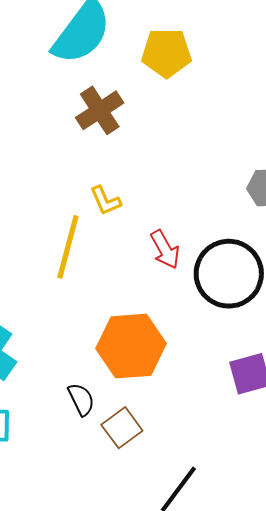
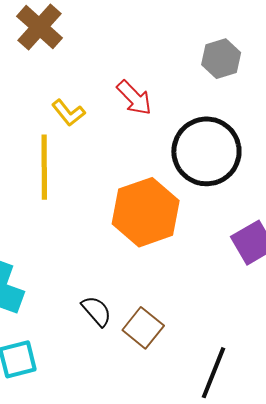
red arrow: (165, 249) -> (134, 98), moved
orange hexagon: (131, 346) -> (146, 212), moved

